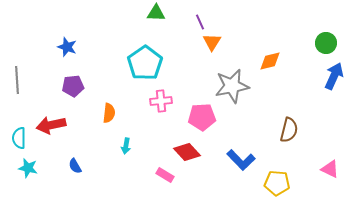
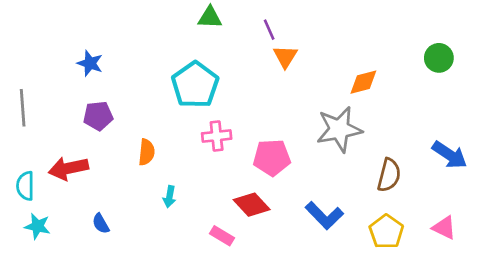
blue arrow: (334, 76) -> (450, 155), moved, turned 100
gray star: (232, 86) -> (339, 129), moved
yellow pentagon: (277, 183) -> (386, 232), moved, turned 30

